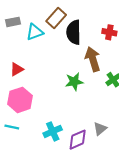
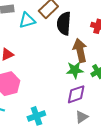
green star: (74, 82) -> (75, 70), moved
purple diamond: (78, 140) -> (76, 94), moved

